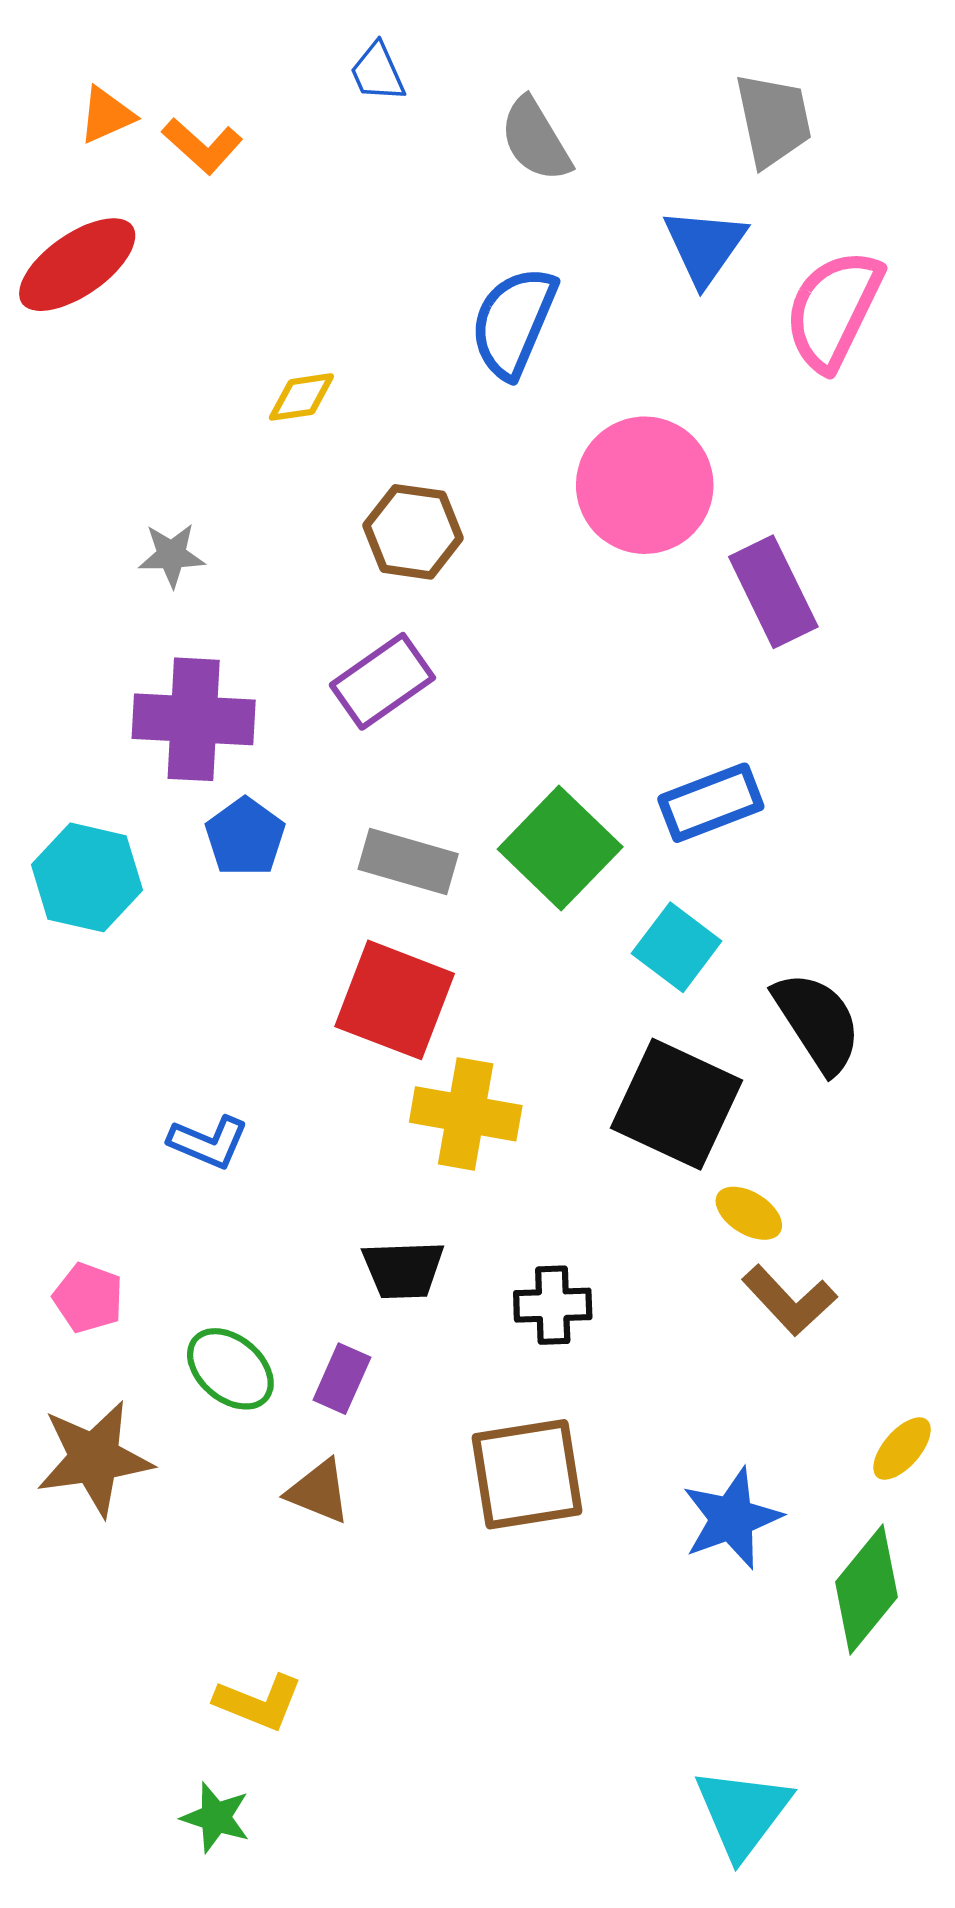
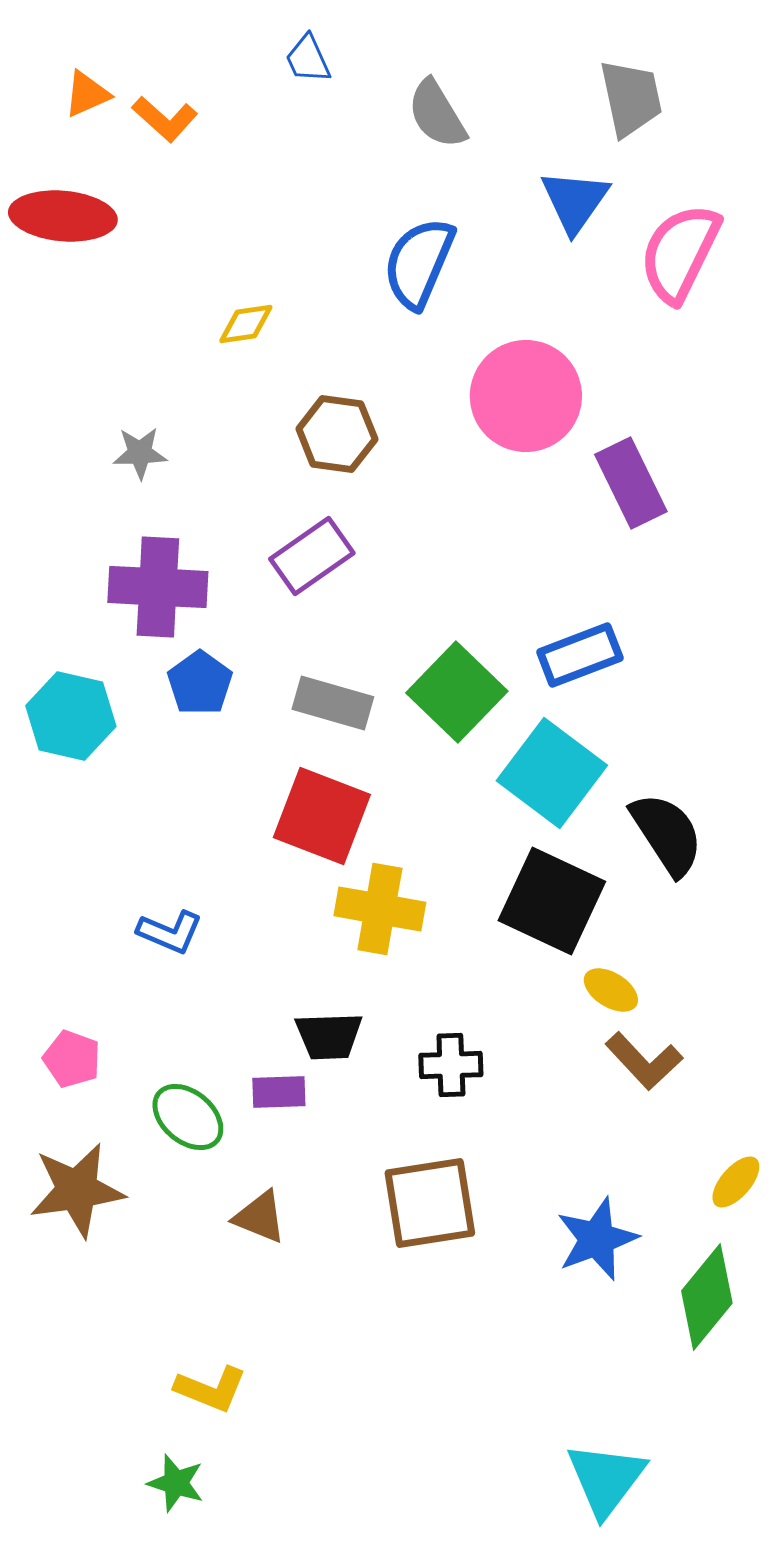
red ellipse: (77, 265) -> (63, 216), turned 40
cyan square: (677, 947) -> (552, 773), size x1.5
purple rectangle: (342, 1379) -> (279, 1092), moved, turned 64

